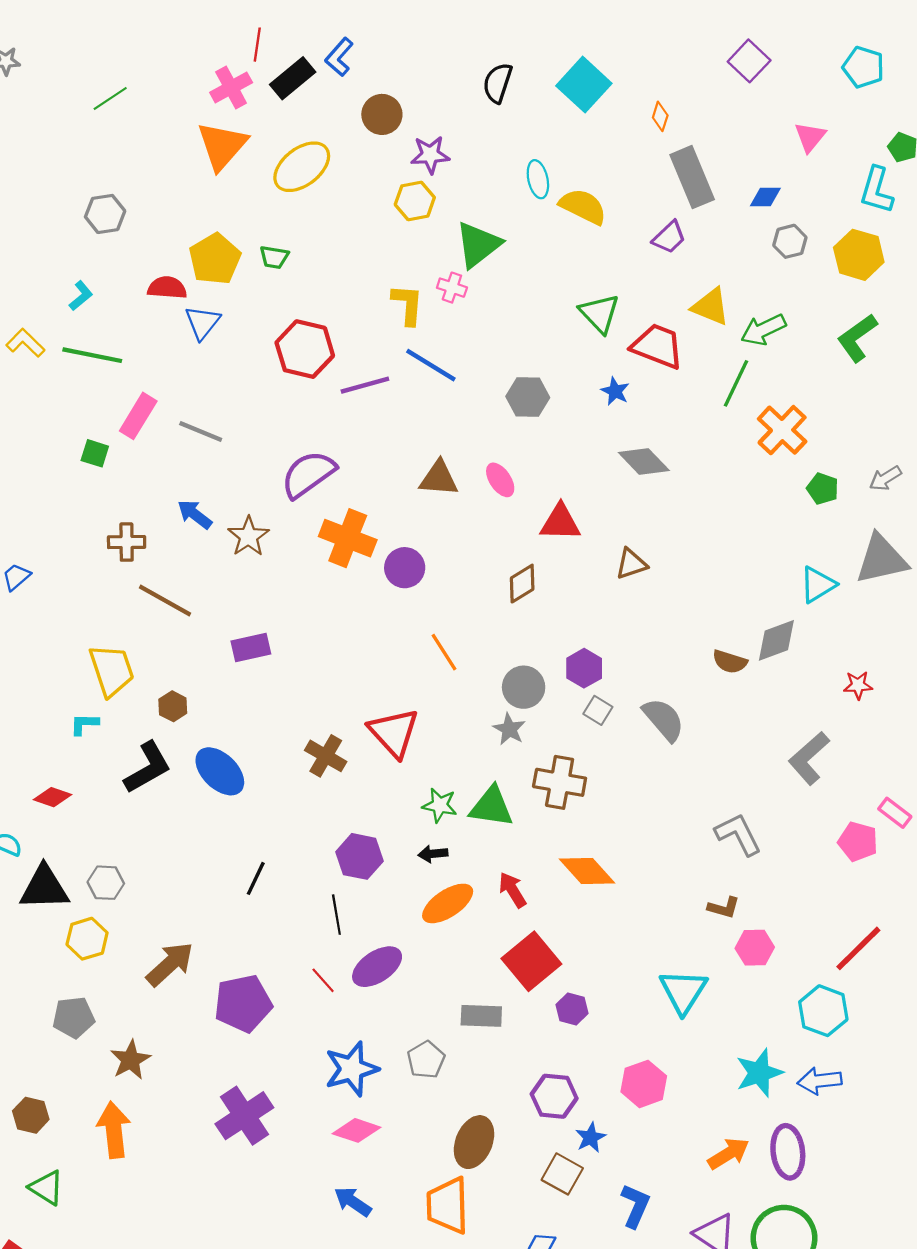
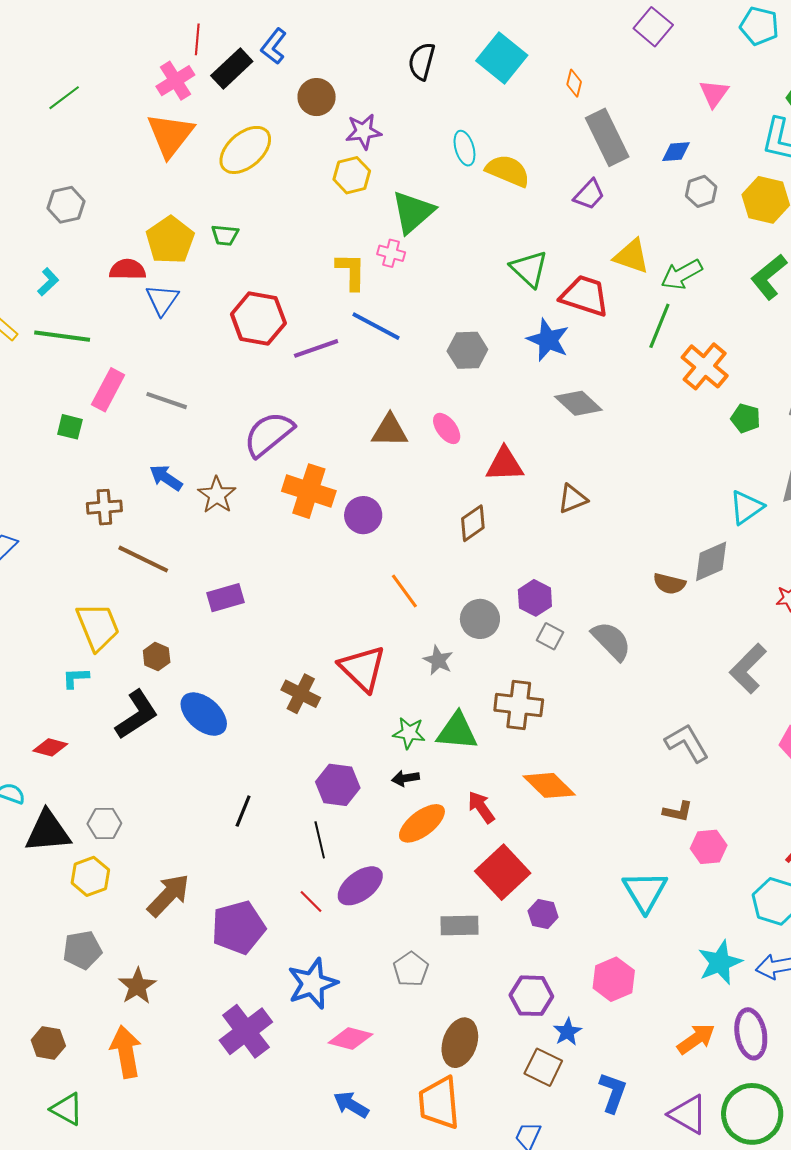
blue star: (615, 391) -> (548, 340), size x1.6
gray star: (509, 729) -> (438, 660), moved
blue star: (352, 1069) -> (312, 984), moved

